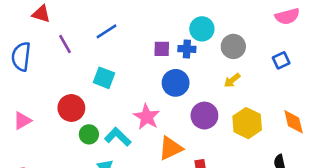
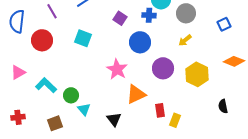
purple square: (162, 49) -> (120, 18), moved, turned 32
red circle: (71, 108) -> (42, 40), moved
orange diamond: (294, 122) -> (234, 61), moved, turned -55
green circle: (89, 134) -> (71, 95), moved
cyan L-shape: (118, 137) -> (46, 85), moved

